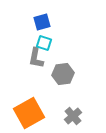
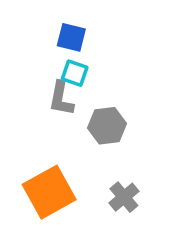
blue square: (42, 22) -> (71, 37), turned 30

